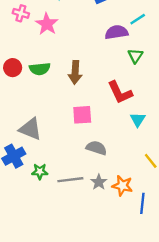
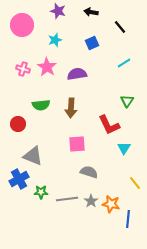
pink cross: (21, 13) -> (23, 69), moved
purple semicircle: (116, 32) -> (77, 74), moved
green triangle: (135, 56) -> (127, 101), moved
red circle: (13, 68) -> (18, 124), moved

